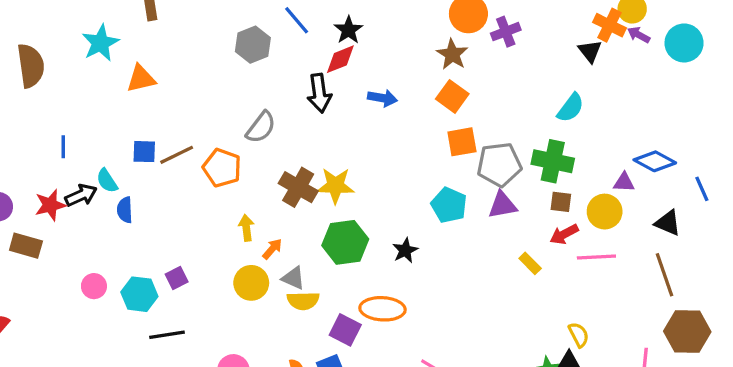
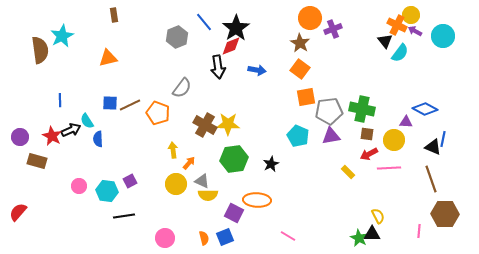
black star: (348, 30) -> (236, 28), size x1.5
cyan star: (100, 43) -> (62, 36), moved
cyan semicircle: (571, 108) -> (400, 53), moved
blue line: (702, 189) -> (443, 139), moved, turned 35
red star: (50, 205) -> (52, 136), turned -30

